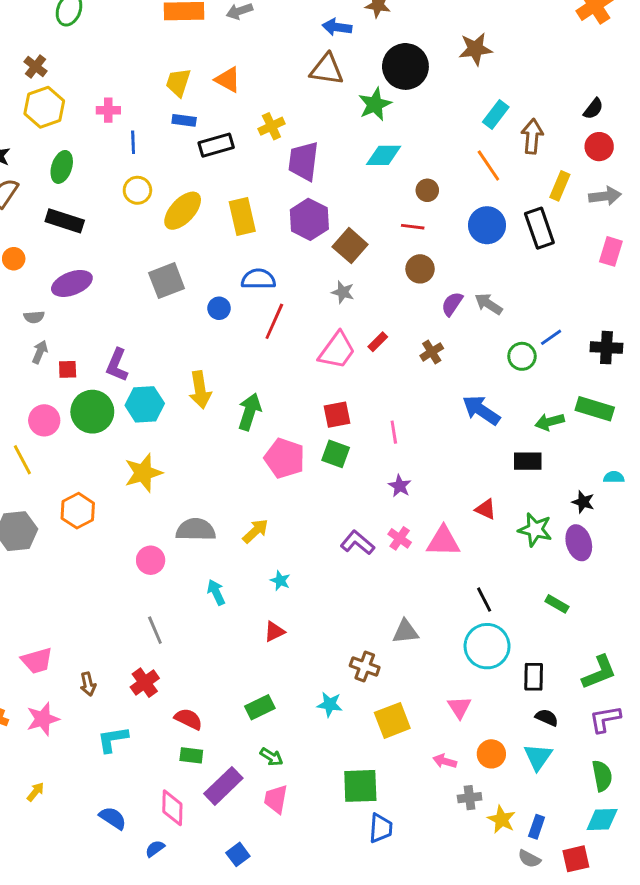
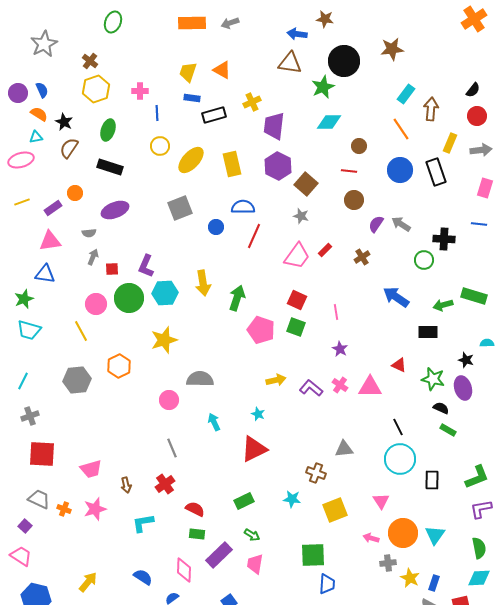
blue line: (551, 337) -> (479, 224), moved, turned 42
black cross: (606, 348) -> (444, 239), moved
red square: (337, 415) -> (297, 300), turned 36
yellow arrow: (255, 531) -> (276, 380), moved, turned 30
red triangle: (274, 632) -> (254, 449), size x1.8
black semicircle: (547, 718) -> (441, 408), moved
orange circle: (491, 754) -> (403, 533), size x1.5
yellow arrow: (36, 792) -> (88, 582), moved, size x1.5

